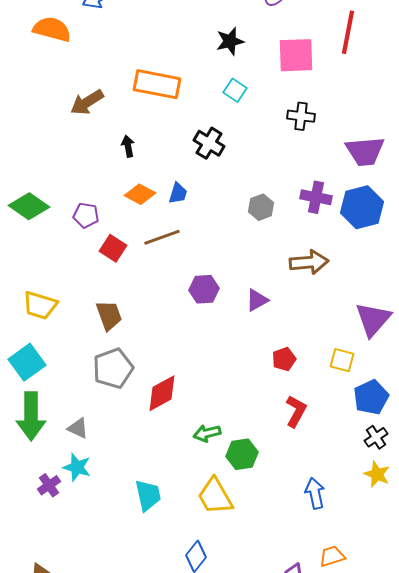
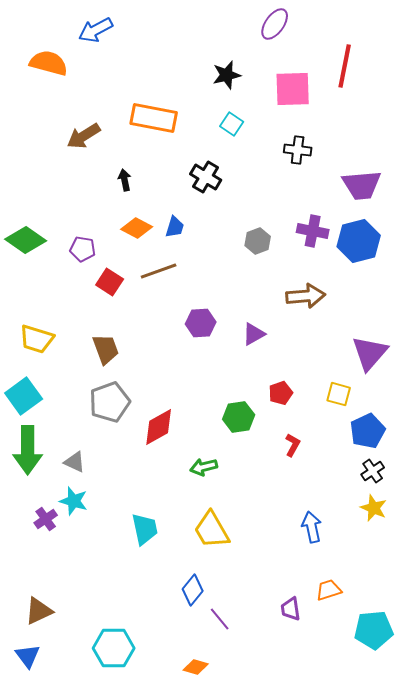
red L-shape: (296, 411) -> (293, 445), size x0.7
green hexagon: (242, 454) -> (239, 417), moved

